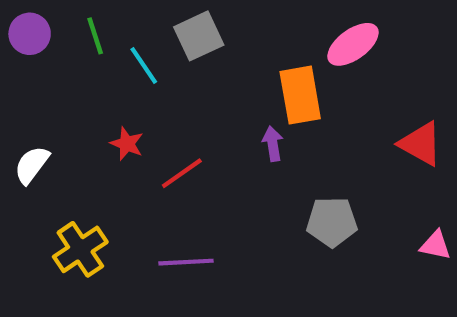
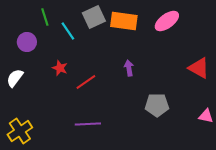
purple circle: (30, 34) -> (27, 42), moved
orange rectangle: (300, 95) -> (124, 21), moved, turned -72
yellow cross: (80, 249) -> (20, 131), moved

